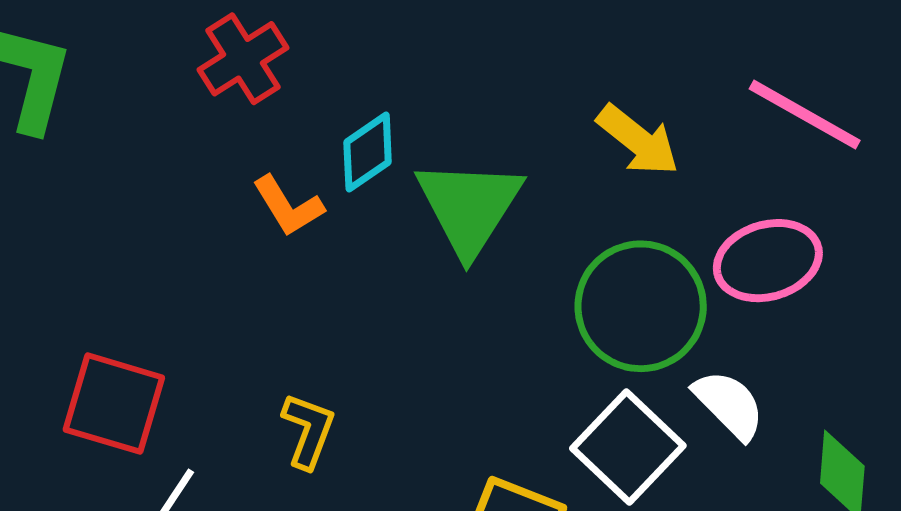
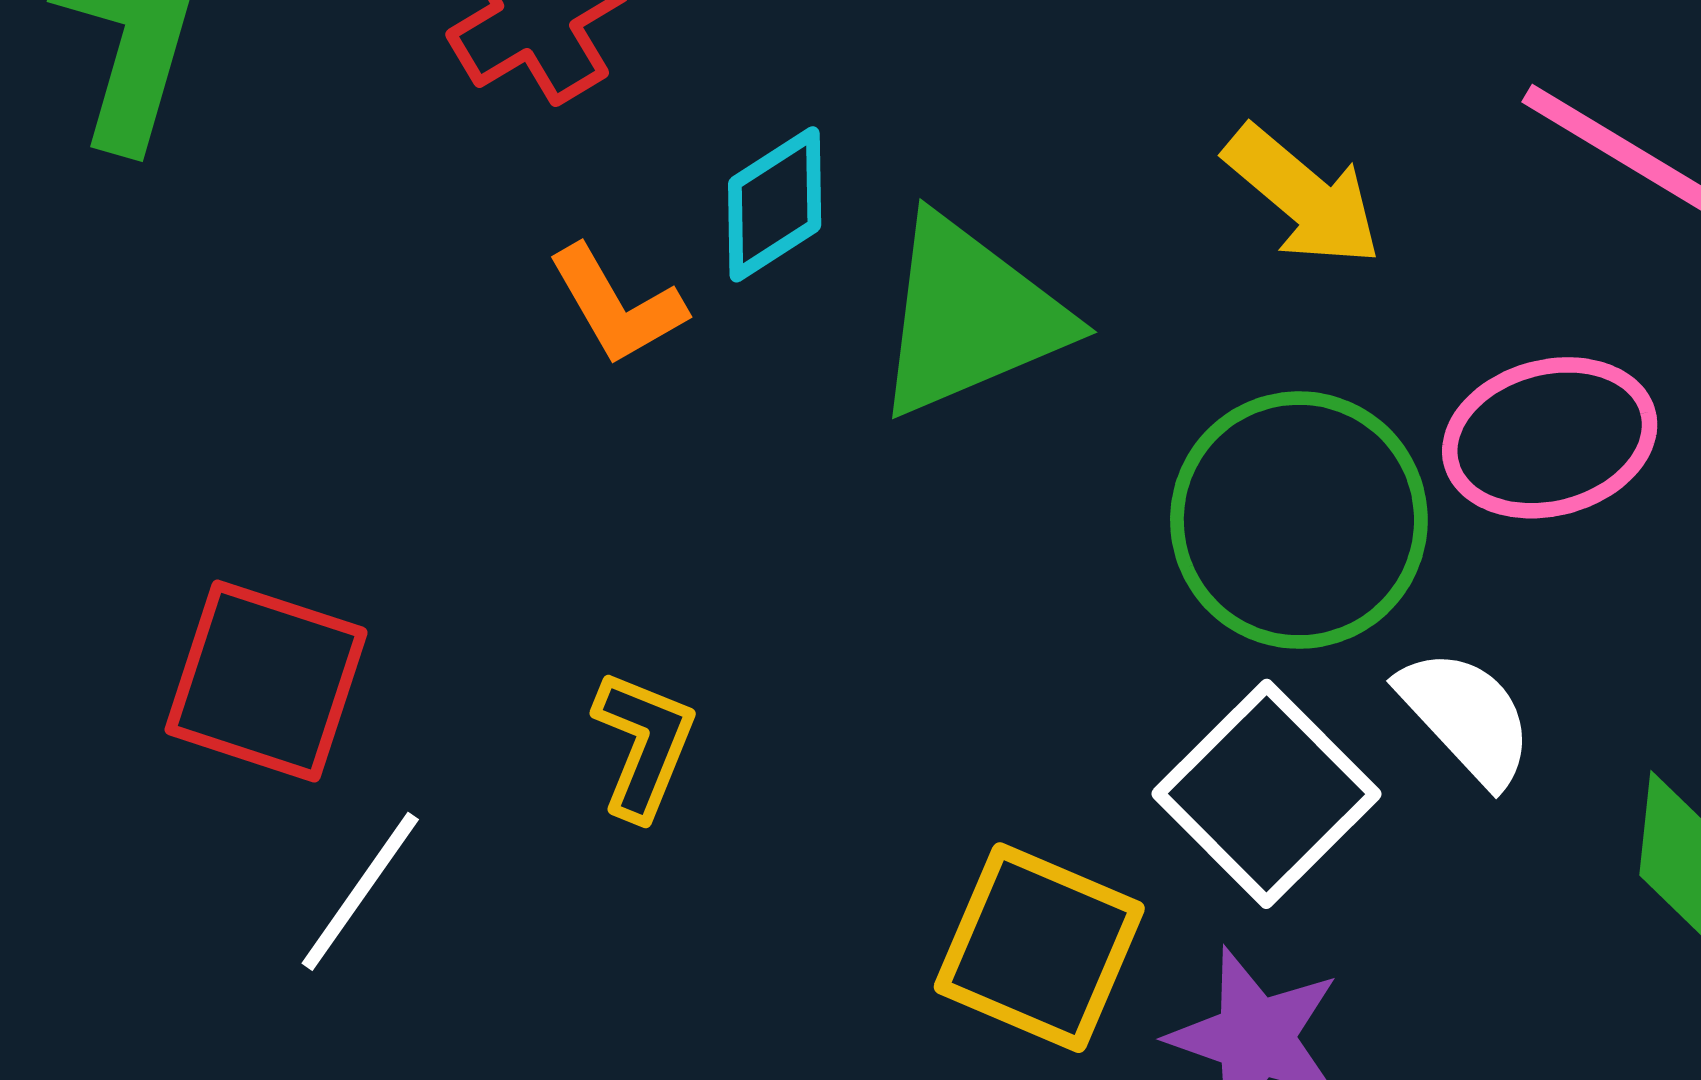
green triangle: (469, 207) -> (970, 317), turned 33

